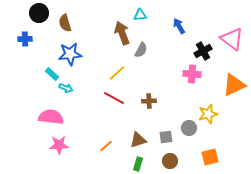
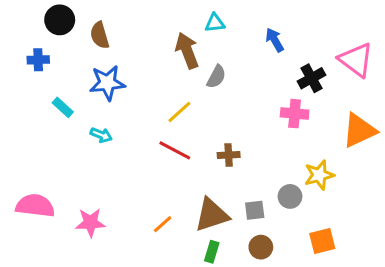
cyan rectangle: (52, 74) -> (63, 107), moved
pink semicircle: (51, 117) -> (35, 206), moved
brown triangle: (138, 140) -> (212, 215), size x1.4

